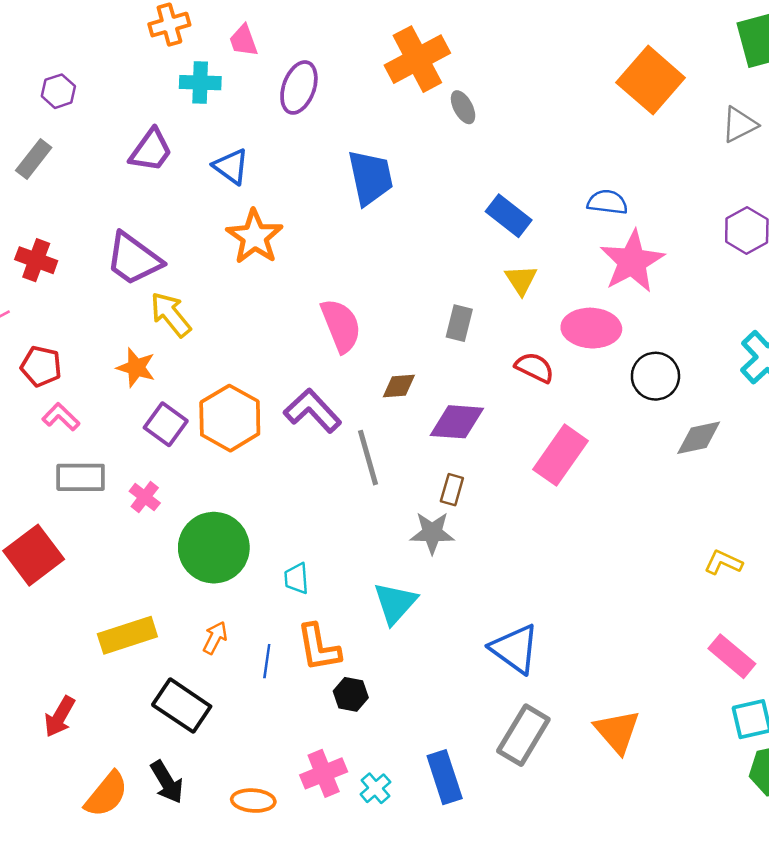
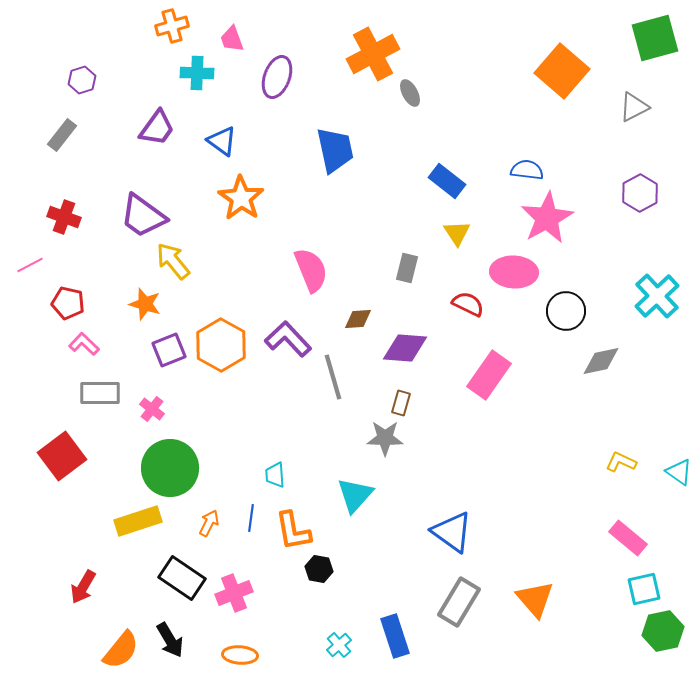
purple square: (166, 424) -> (169, 350), turned 32
green circle: (214, 548) -> (170, 468), moved
blue line: (267, 661) -> (251, 518), moved
pink cross: (324, 773) -> (234, 593), moved

